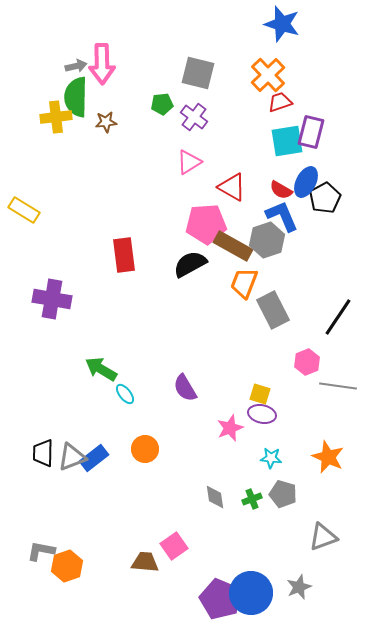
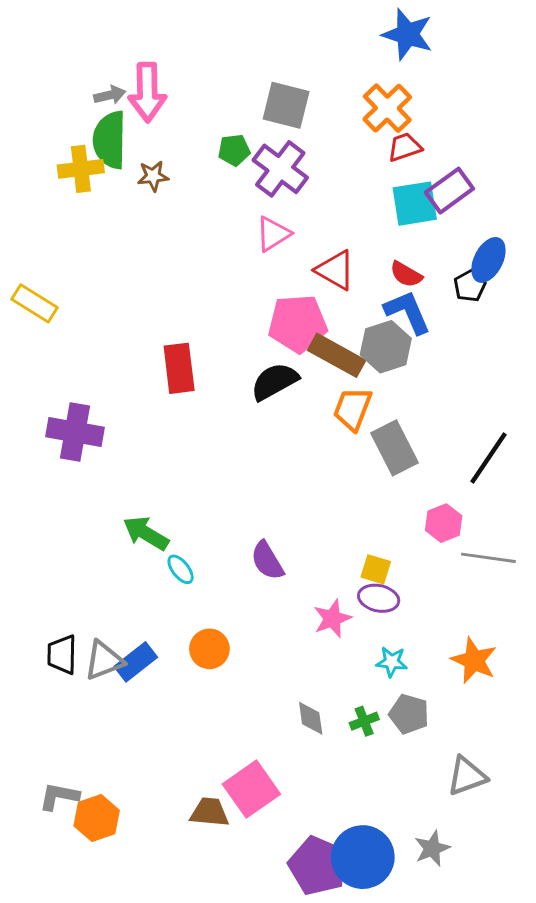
purple cross: (194, 117) -> (280, 169), size x1.4
purple rectangle: (311, 132) -> (449, 191), turned 40
blue ellipse: (306, 182) -> (488, 260), moved
black pentagon: (325, 198) -> (470, 286), size x0.7
pink square: (174, 546) -> (251, 789), size x1.4

